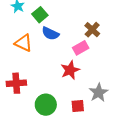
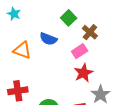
green square: (40, 15) -> (69, 18), moved
red star: (70, 70) -> (83, 73), moved

